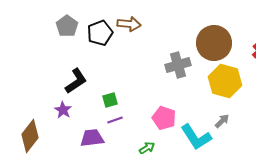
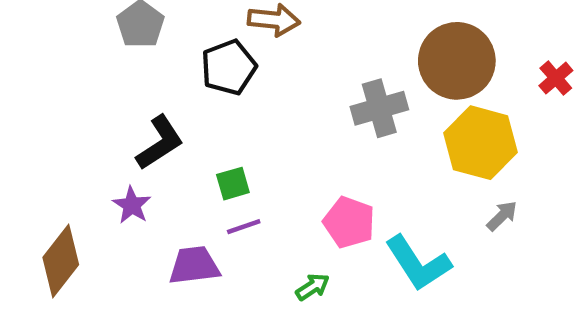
black pentagon: (100, 33) -> (229, 67), moved
gray arrow: (222, 121) -> (502, 216), moved

